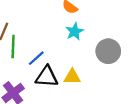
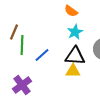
black triangle: (47, 77) -> (75, 56), moved

